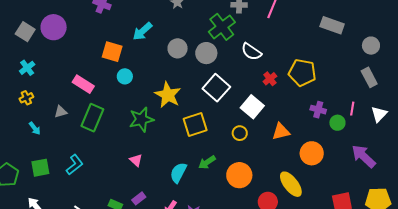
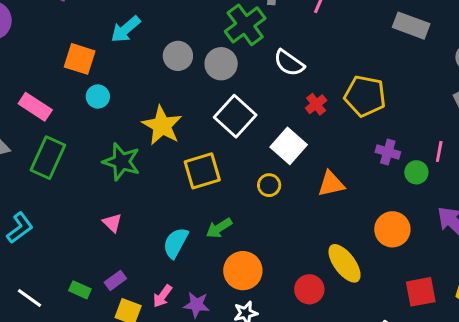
green star: (141, 119) -> (122, 162), turned 30
orange circle: (312, 153) -> (392, 229), moved
orange circle: (239, 175) -> (243, 271), moved

